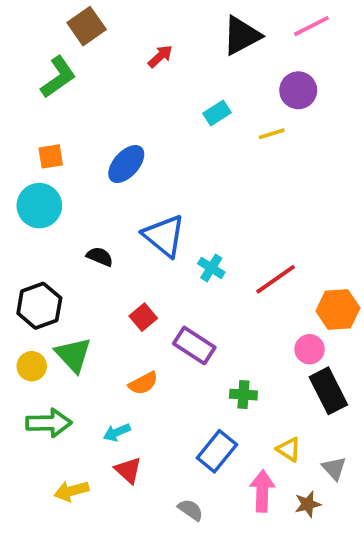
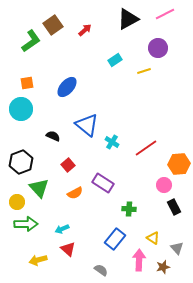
brown square: (87, 26) -> (53, 25), moved
red square: (143, 317) -> (68, 165), moved
yellow circle: (32, 366) -> (17, 202), moved
orange semicircle: (143, 383) -> (75, 193), moved
black rectangle: (328, 391) -> (174, 207), size x0.7

